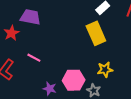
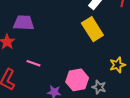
yellow star: (105, 70) -> (117, 65), moved

